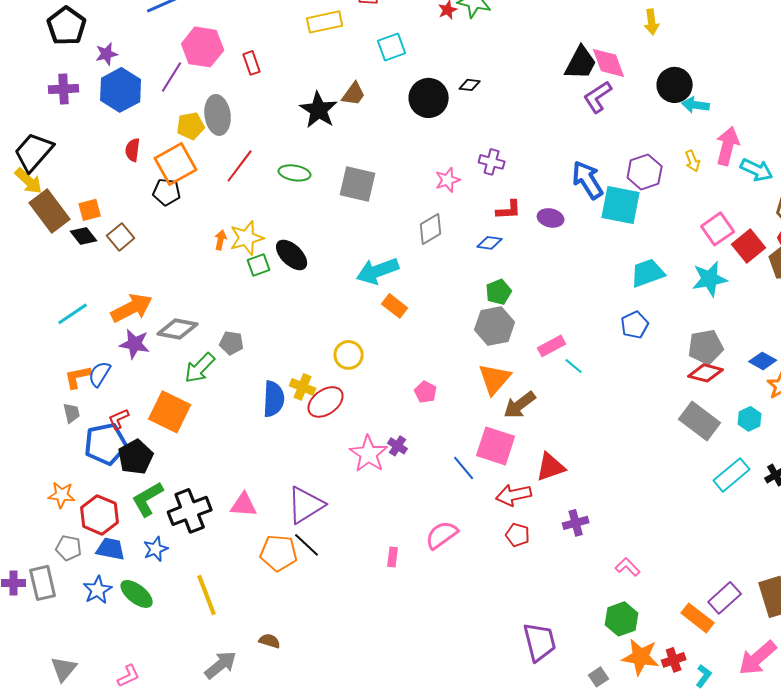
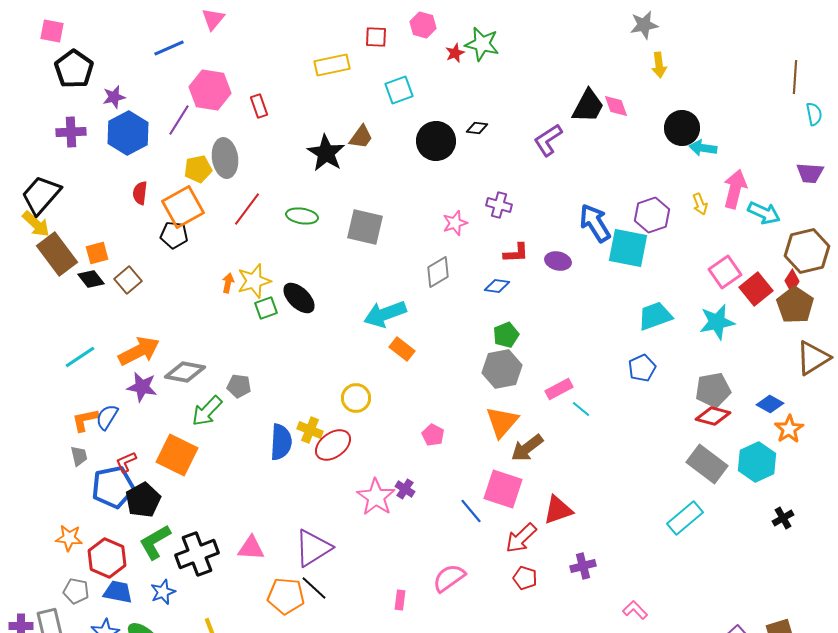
pink diamond: (609, 63) -> (616, 106), size x0.7
purple L-shape: (598, 97) -> (548, 140), moved
cyan hexagon: (750, 419) -> (757, 462), size x1.6
cyan rectangle: (732, 475) -> (685, 518), moved
red arrow: (514, 495) -> (521, 538), turned -32

